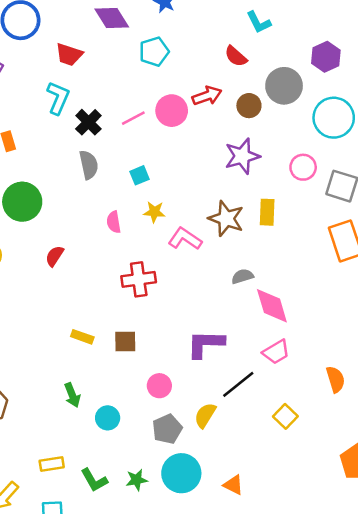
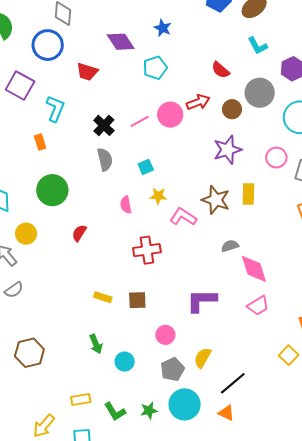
cyan L-shape: (259, 22) -> (258, 46), moved
cyan L-shape: (58, 98) -> (55, 109), moved
black line: (238, 384) -> (233, 383), moved
yellow square: (285, 416) -> (289, 355), moved

